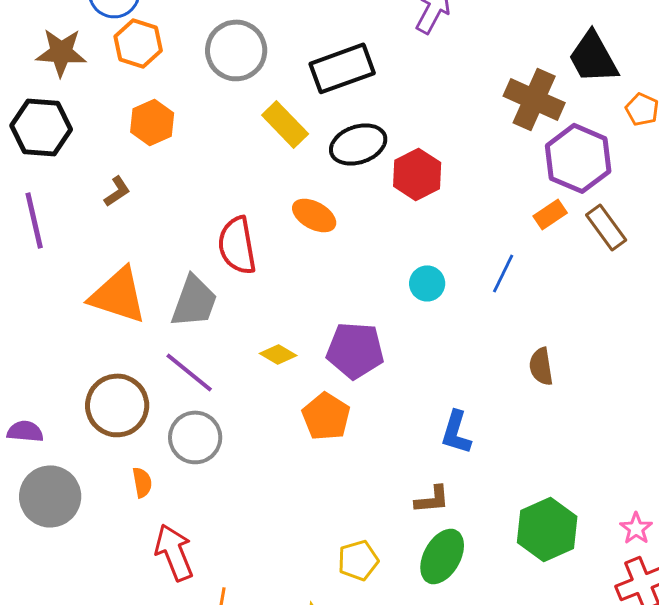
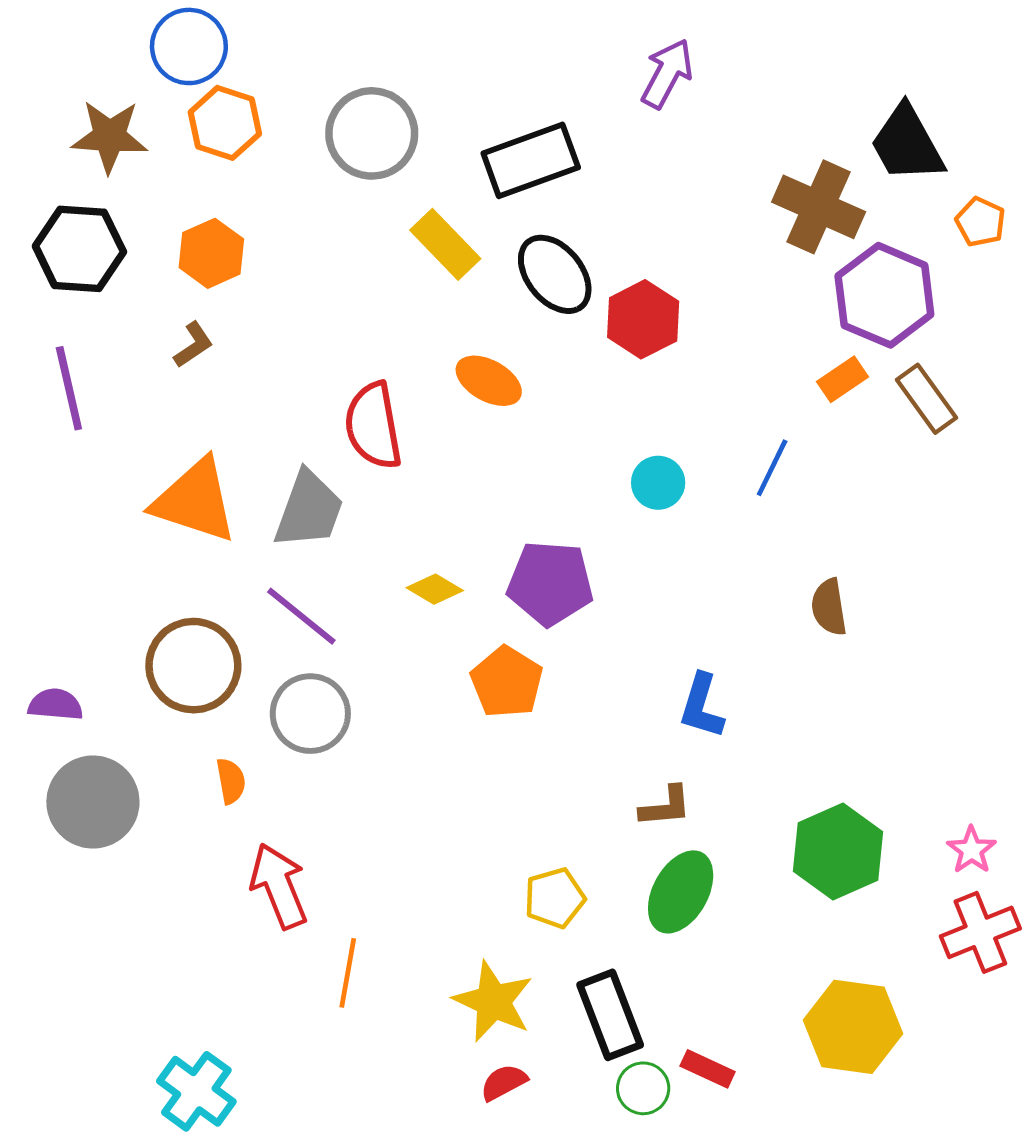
orange hexagon: (152, 122) -> (211, 253), moved
black ellipse: (358, 144) -> (555, 274), turned 70

